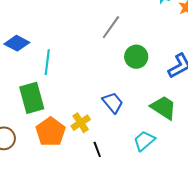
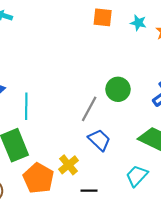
gray line: (111, 27) -> (89, 109), moved
black line: (97, 149) -> (89, 191), turned -63

